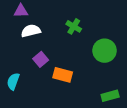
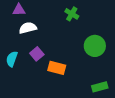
green cross: (74, 26) -> (72, 14), moved
cyan semicircle: (13, 81) -> (12, 59), moved

